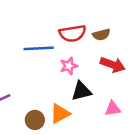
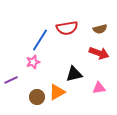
brown semicircle: (101, 35) -> (100, 29), moved
blue line: (39, 48) -> (40, 40), turned -55
pink star: (69, 66) -> (33, 62), moved

